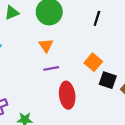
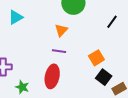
red ellipse: (67, 95) -> (52, 76), moved

